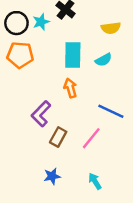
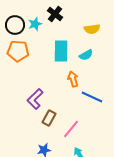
orange arrow: (70, 88) -> (73, 79), moved
pink line: (91, 138) -> (71, 129), moved

